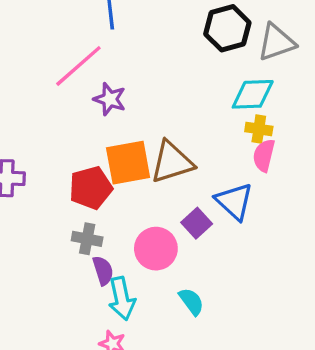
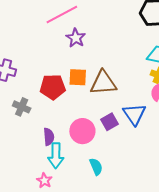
orange square: (128, 163) -> (78, 77), size x0.7
gray cross: (87, 239) -> (22, 107), moved

